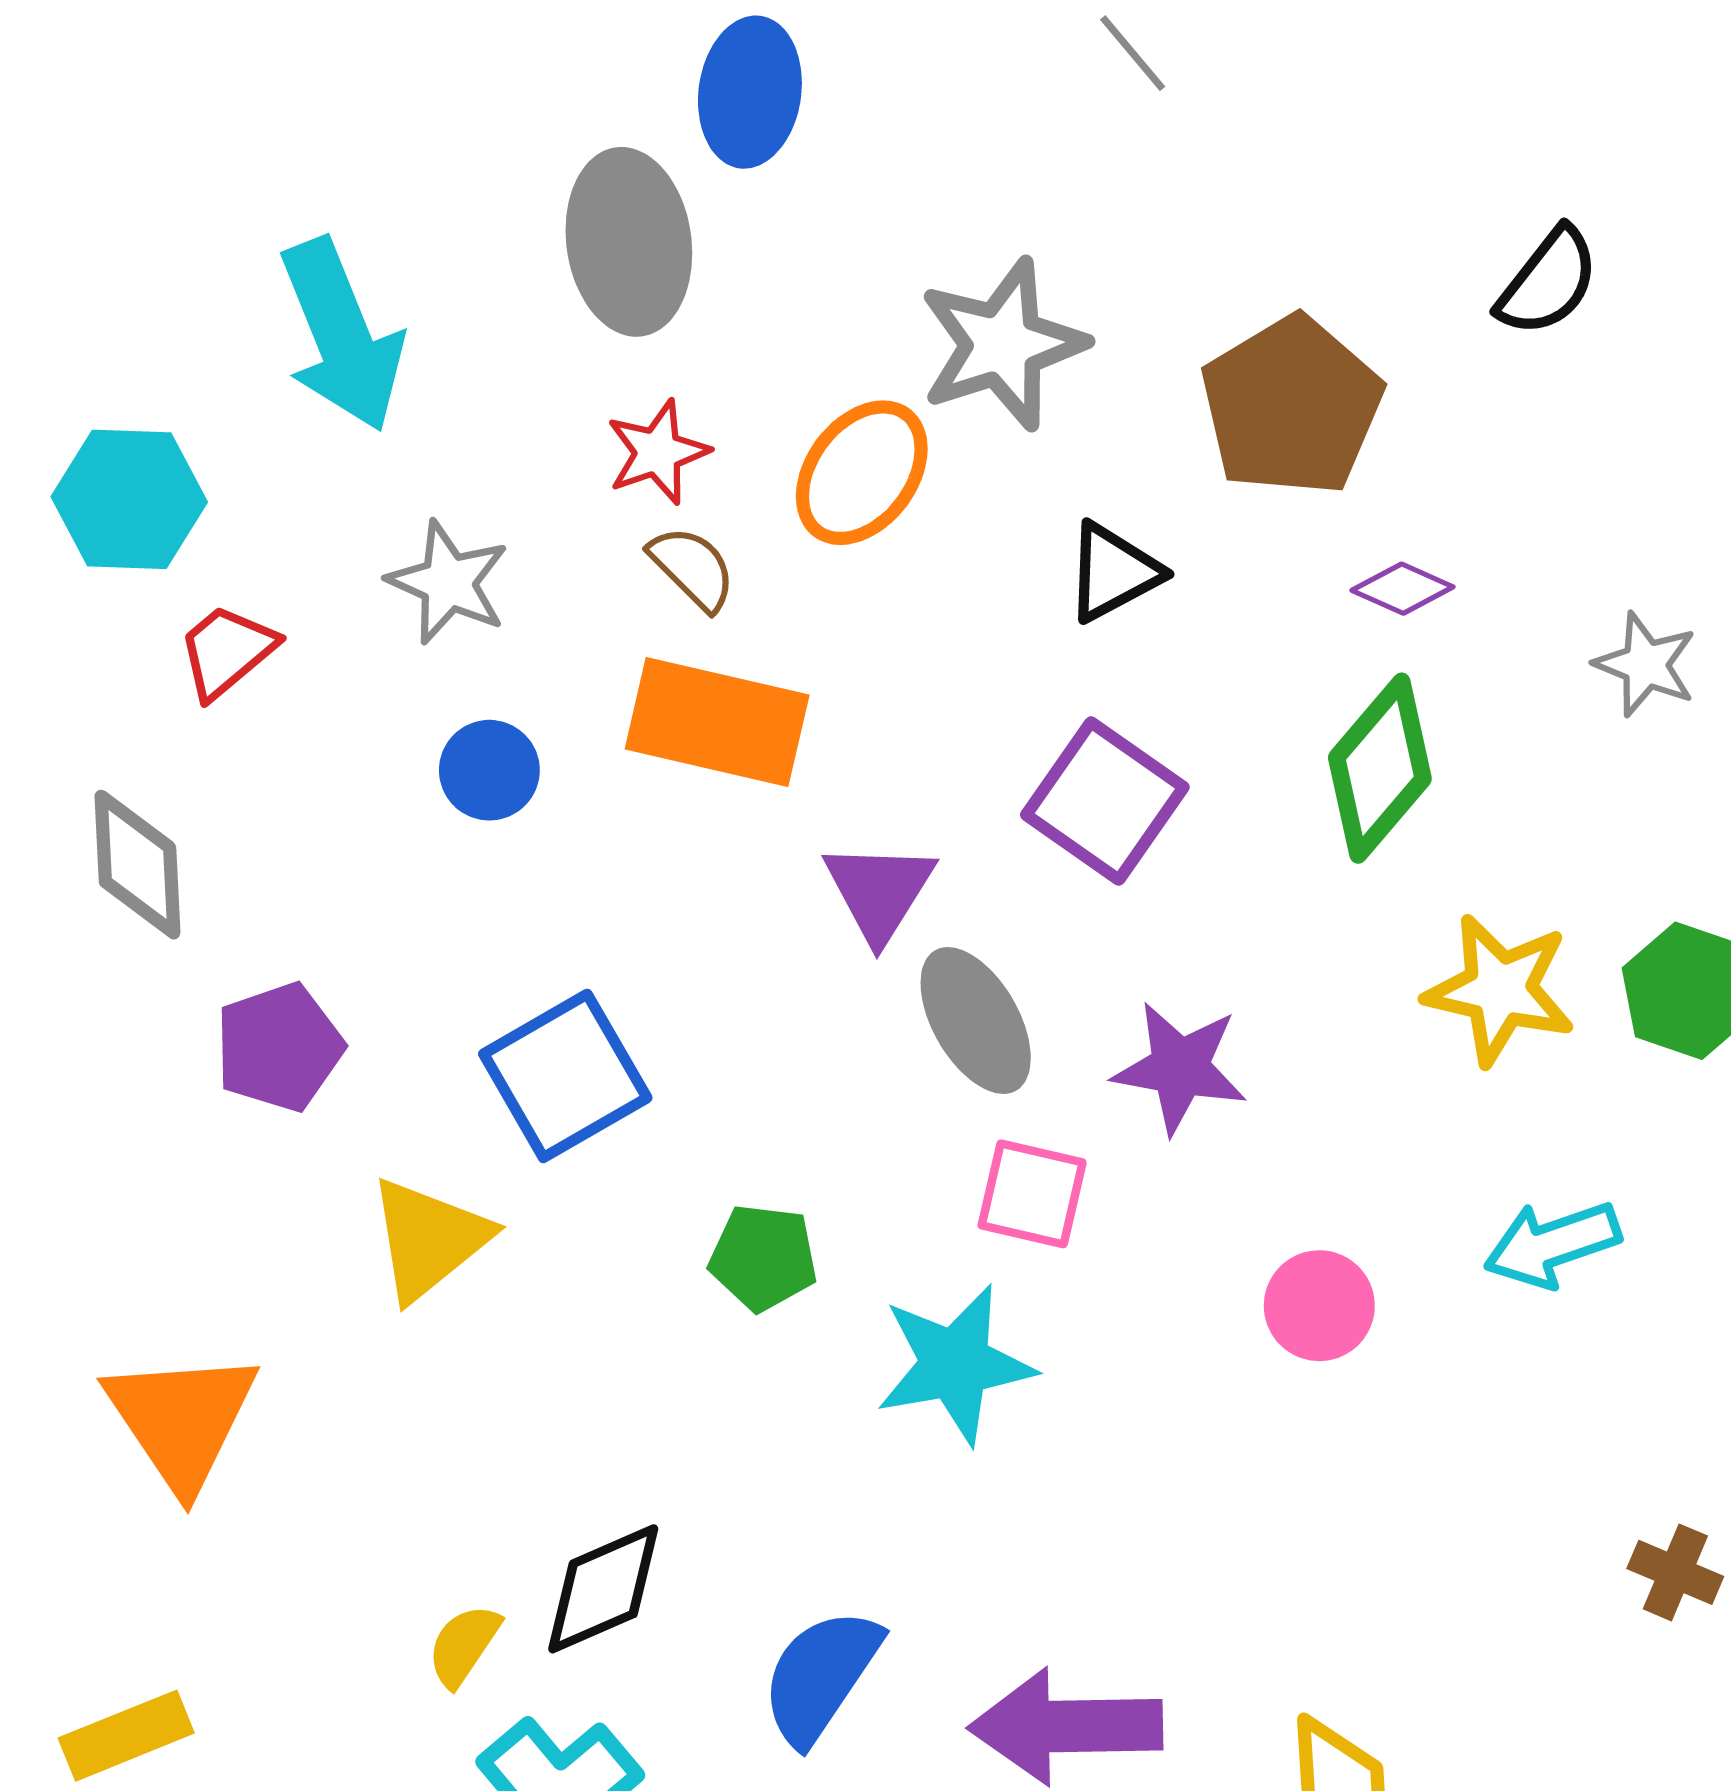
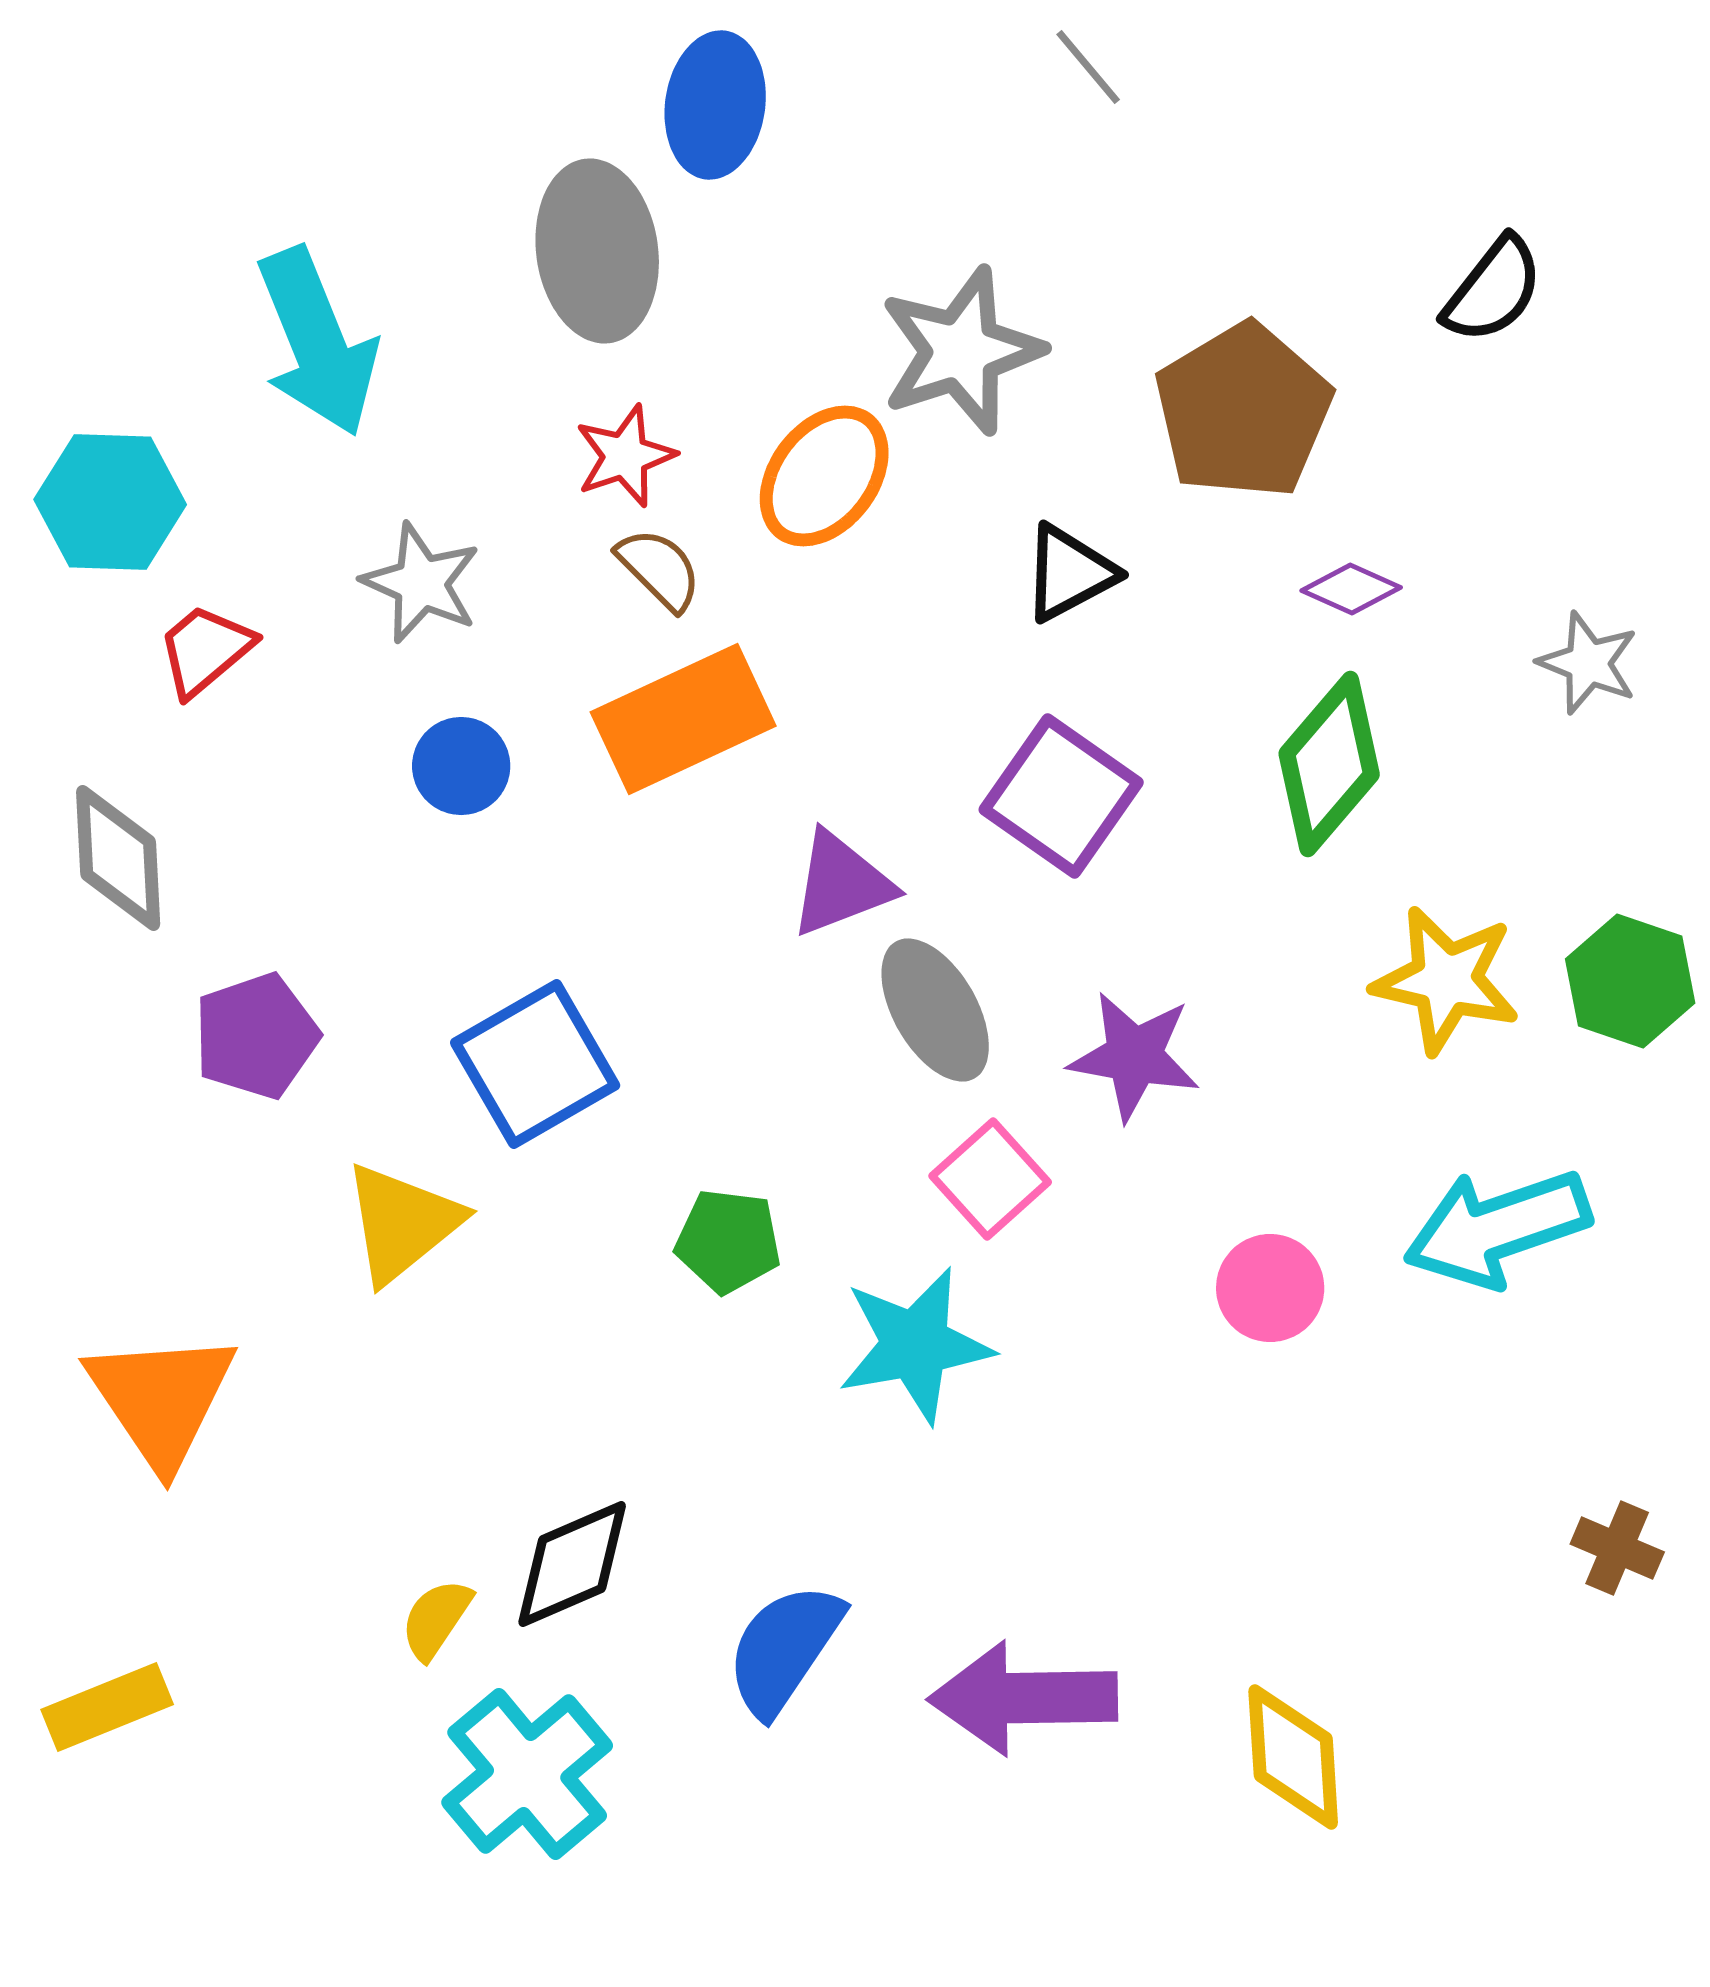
orange rectangle: (717, 722) -> (683, 719), turned -38
purple triangle: (879, 891) -> (841, 884), turned 37
pink square: (1032, 1194) -> (990, 1179), turned 35
cyan arrow: (1552, 1244) -> (1497, 1228), size x1.4

